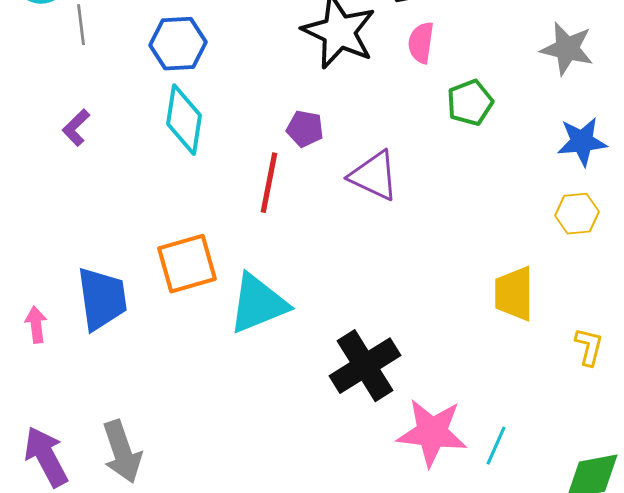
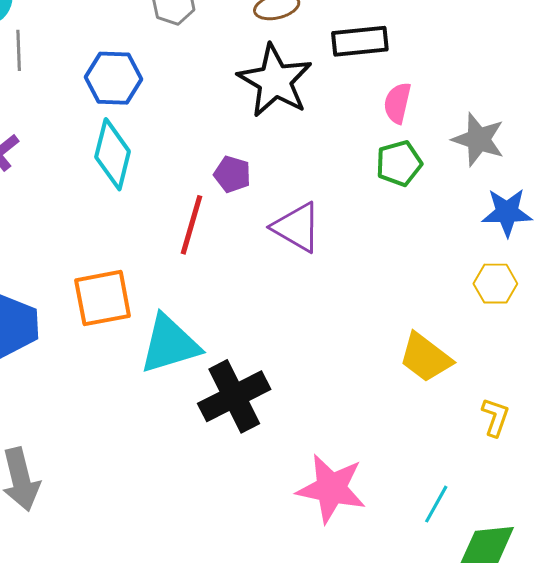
pink semicircle: (421, 43) -> (397, 103), moved
gray star: (567, 49) -> (478, 139), moved
yellow trapezoid: (514, 294) -> (425, 358), turned -58
black cross: (365, 366) -> (234, 396), moved
cyan line: (496, 446) -> (436, 504), moved

